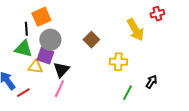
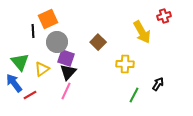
green triangle: (23, 49) -> (20, 62), moved, turned 36
purple square: (45, 56) -> (66, 58), moved
yellow triangle: (35, 67) -> (42, 69), turned -42

